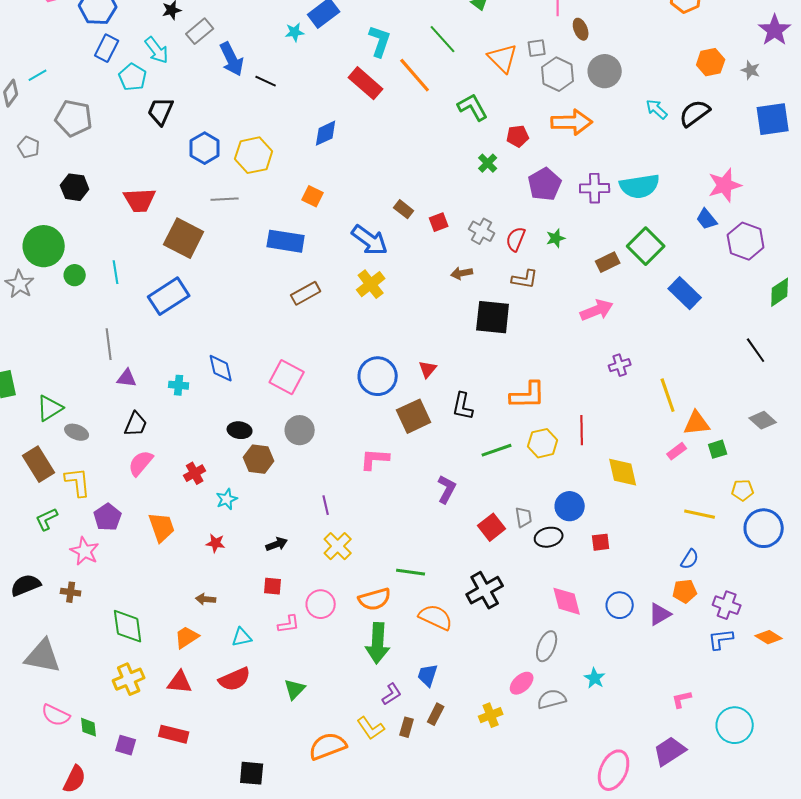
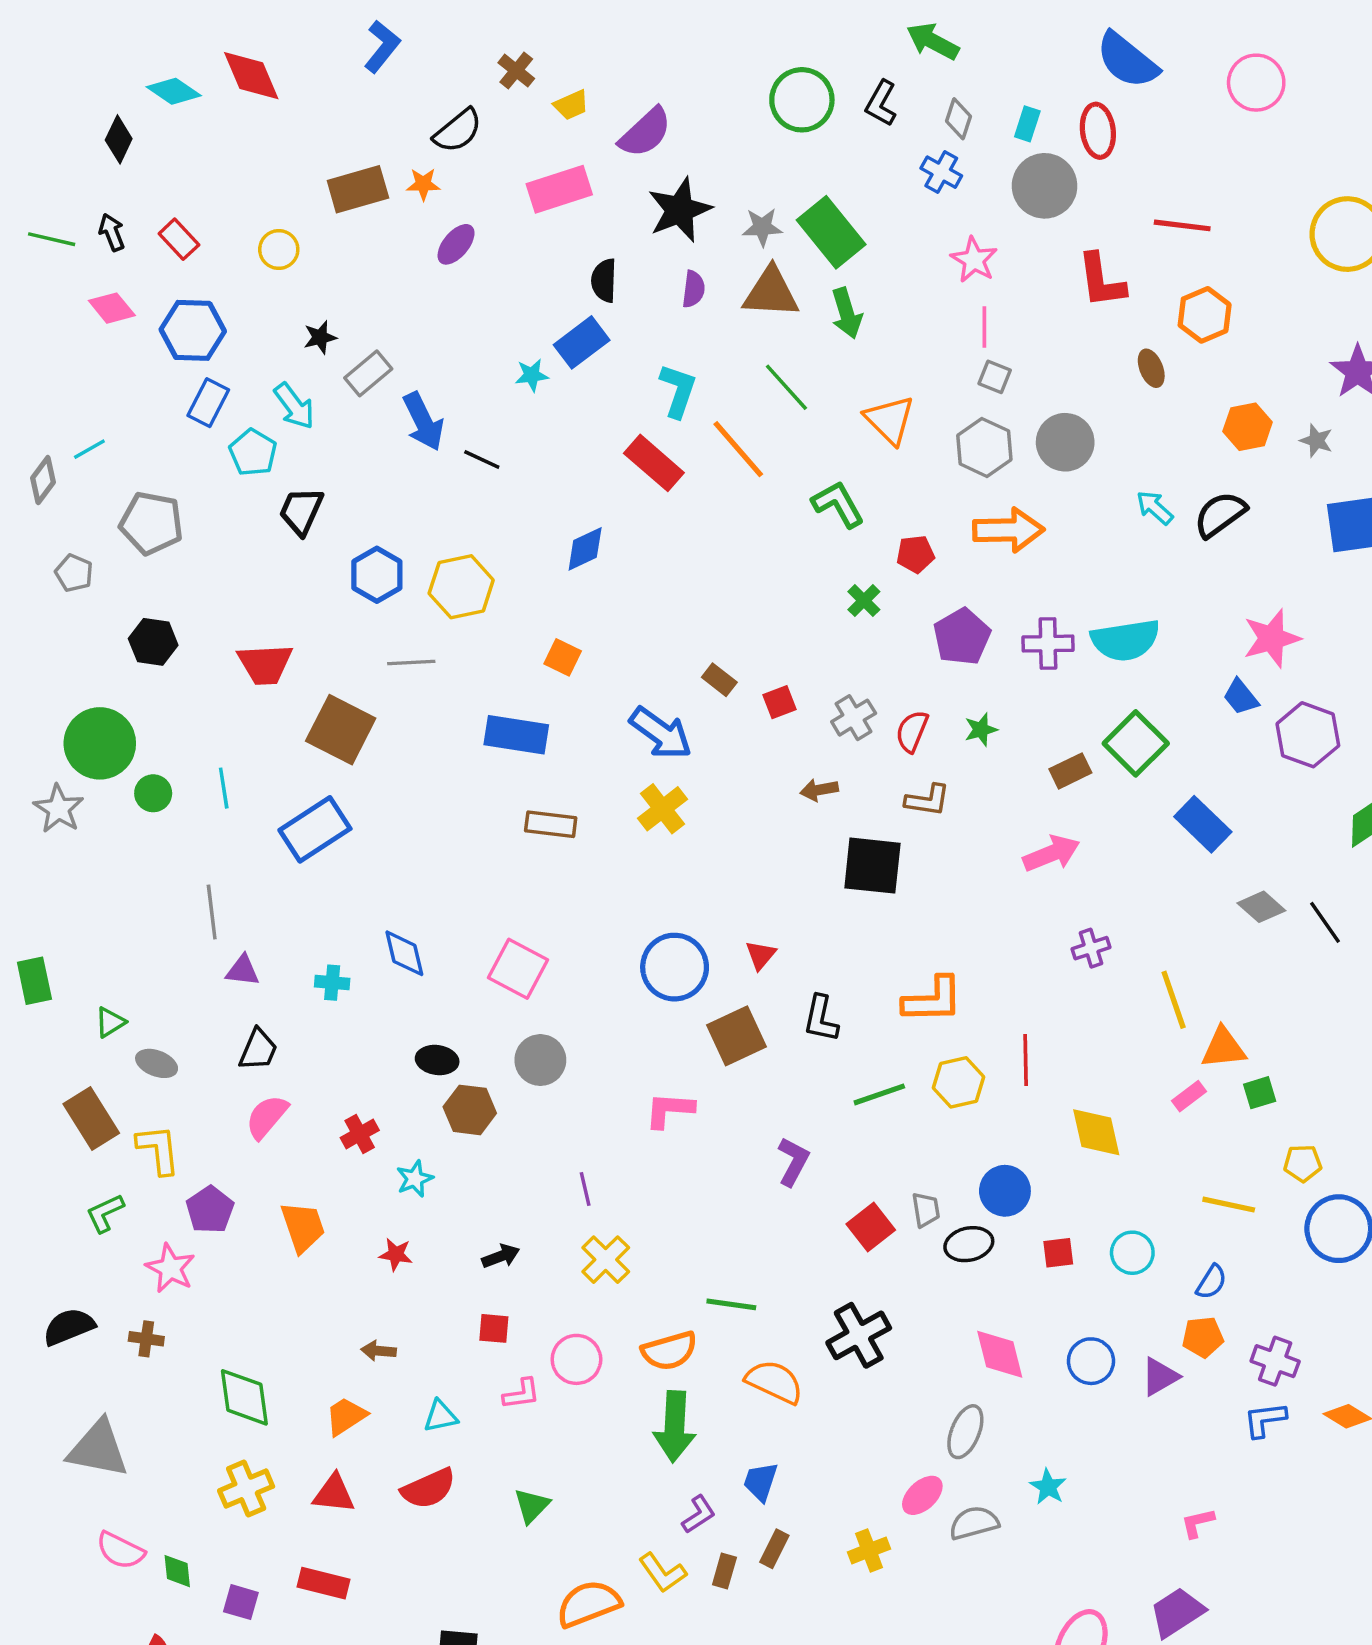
brown ellipse: (581, 29) -> (1151, 368), moved
gray square: (537, 48) -> (995, 377), moved, turned 30
gray cross: (482, 231) -> (854, 718), turned 30
brown rectangle: (306, 293) -> (551, 824), turned 36
green triangle: (50, 408) -> (110, 1022), size x0.7
gray diamond: (763, 420) -> (1261, 907), moved
cyan circle: (735, 725) -> (1132, 1253), moved, size x0.7

